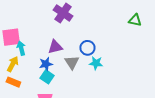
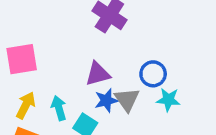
cyan arrow: (21, 48) -> (59, 108), moved
blue star: (46, 64) -> (106, 100), moved

